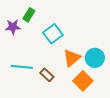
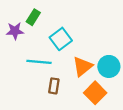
cyan line: (22, 67) -> (39, 62), moved
brown rectangle: (47, 75) -> (54, 86), turned 56

